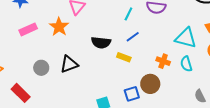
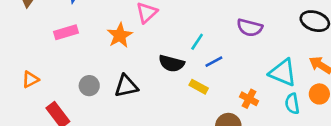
cyan line: (128, 14) -> (197, 42), moved
pink rectangle: (28, 29) -> (66, 32), moved
cyan semicircle: (186, 64) -> (292, 104), moved

